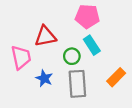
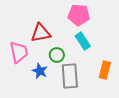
green circle: (72, 56) -> (57, 55), moved
orange rectangle: (116, 77) -> (105, 70), turned -30

